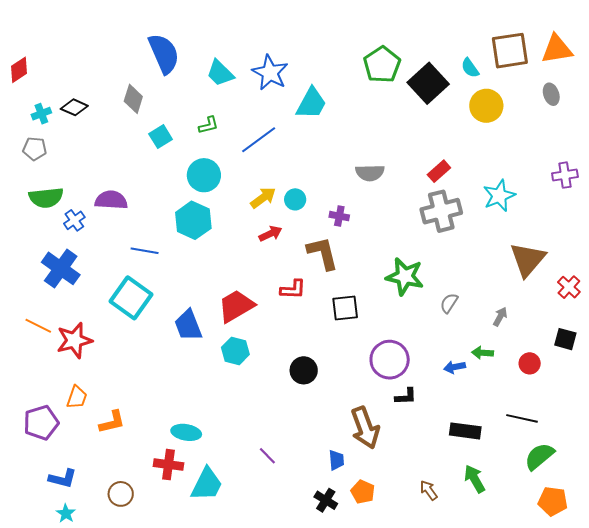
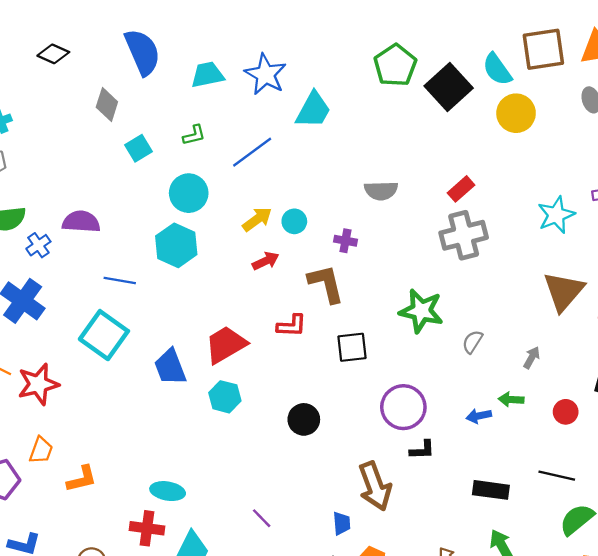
cyan semicircle: (470, 68) -> (497, 69), size x1.4
cyan trapezoid: (220, 73) -> (208, 75), turned 124
black diamond: (74, 107) -> (53, 54), moved
cyan star: (499, 196) -> (556, 215), moved

